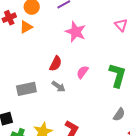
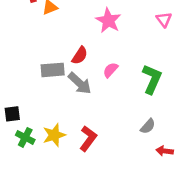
gray arrow: (59, 86) -> (80, 83), size x1.5
gray rectangle: (26, 89) -> (53, 70), moved

